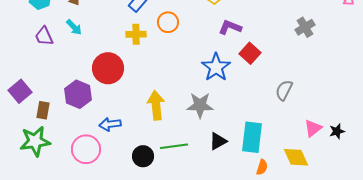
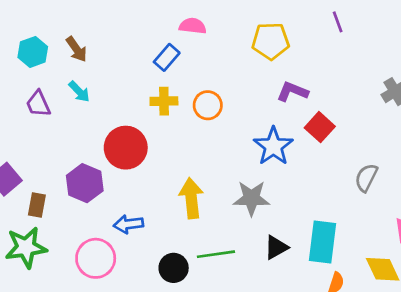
orange circle: (168, 22) -> (208, 105), moved

